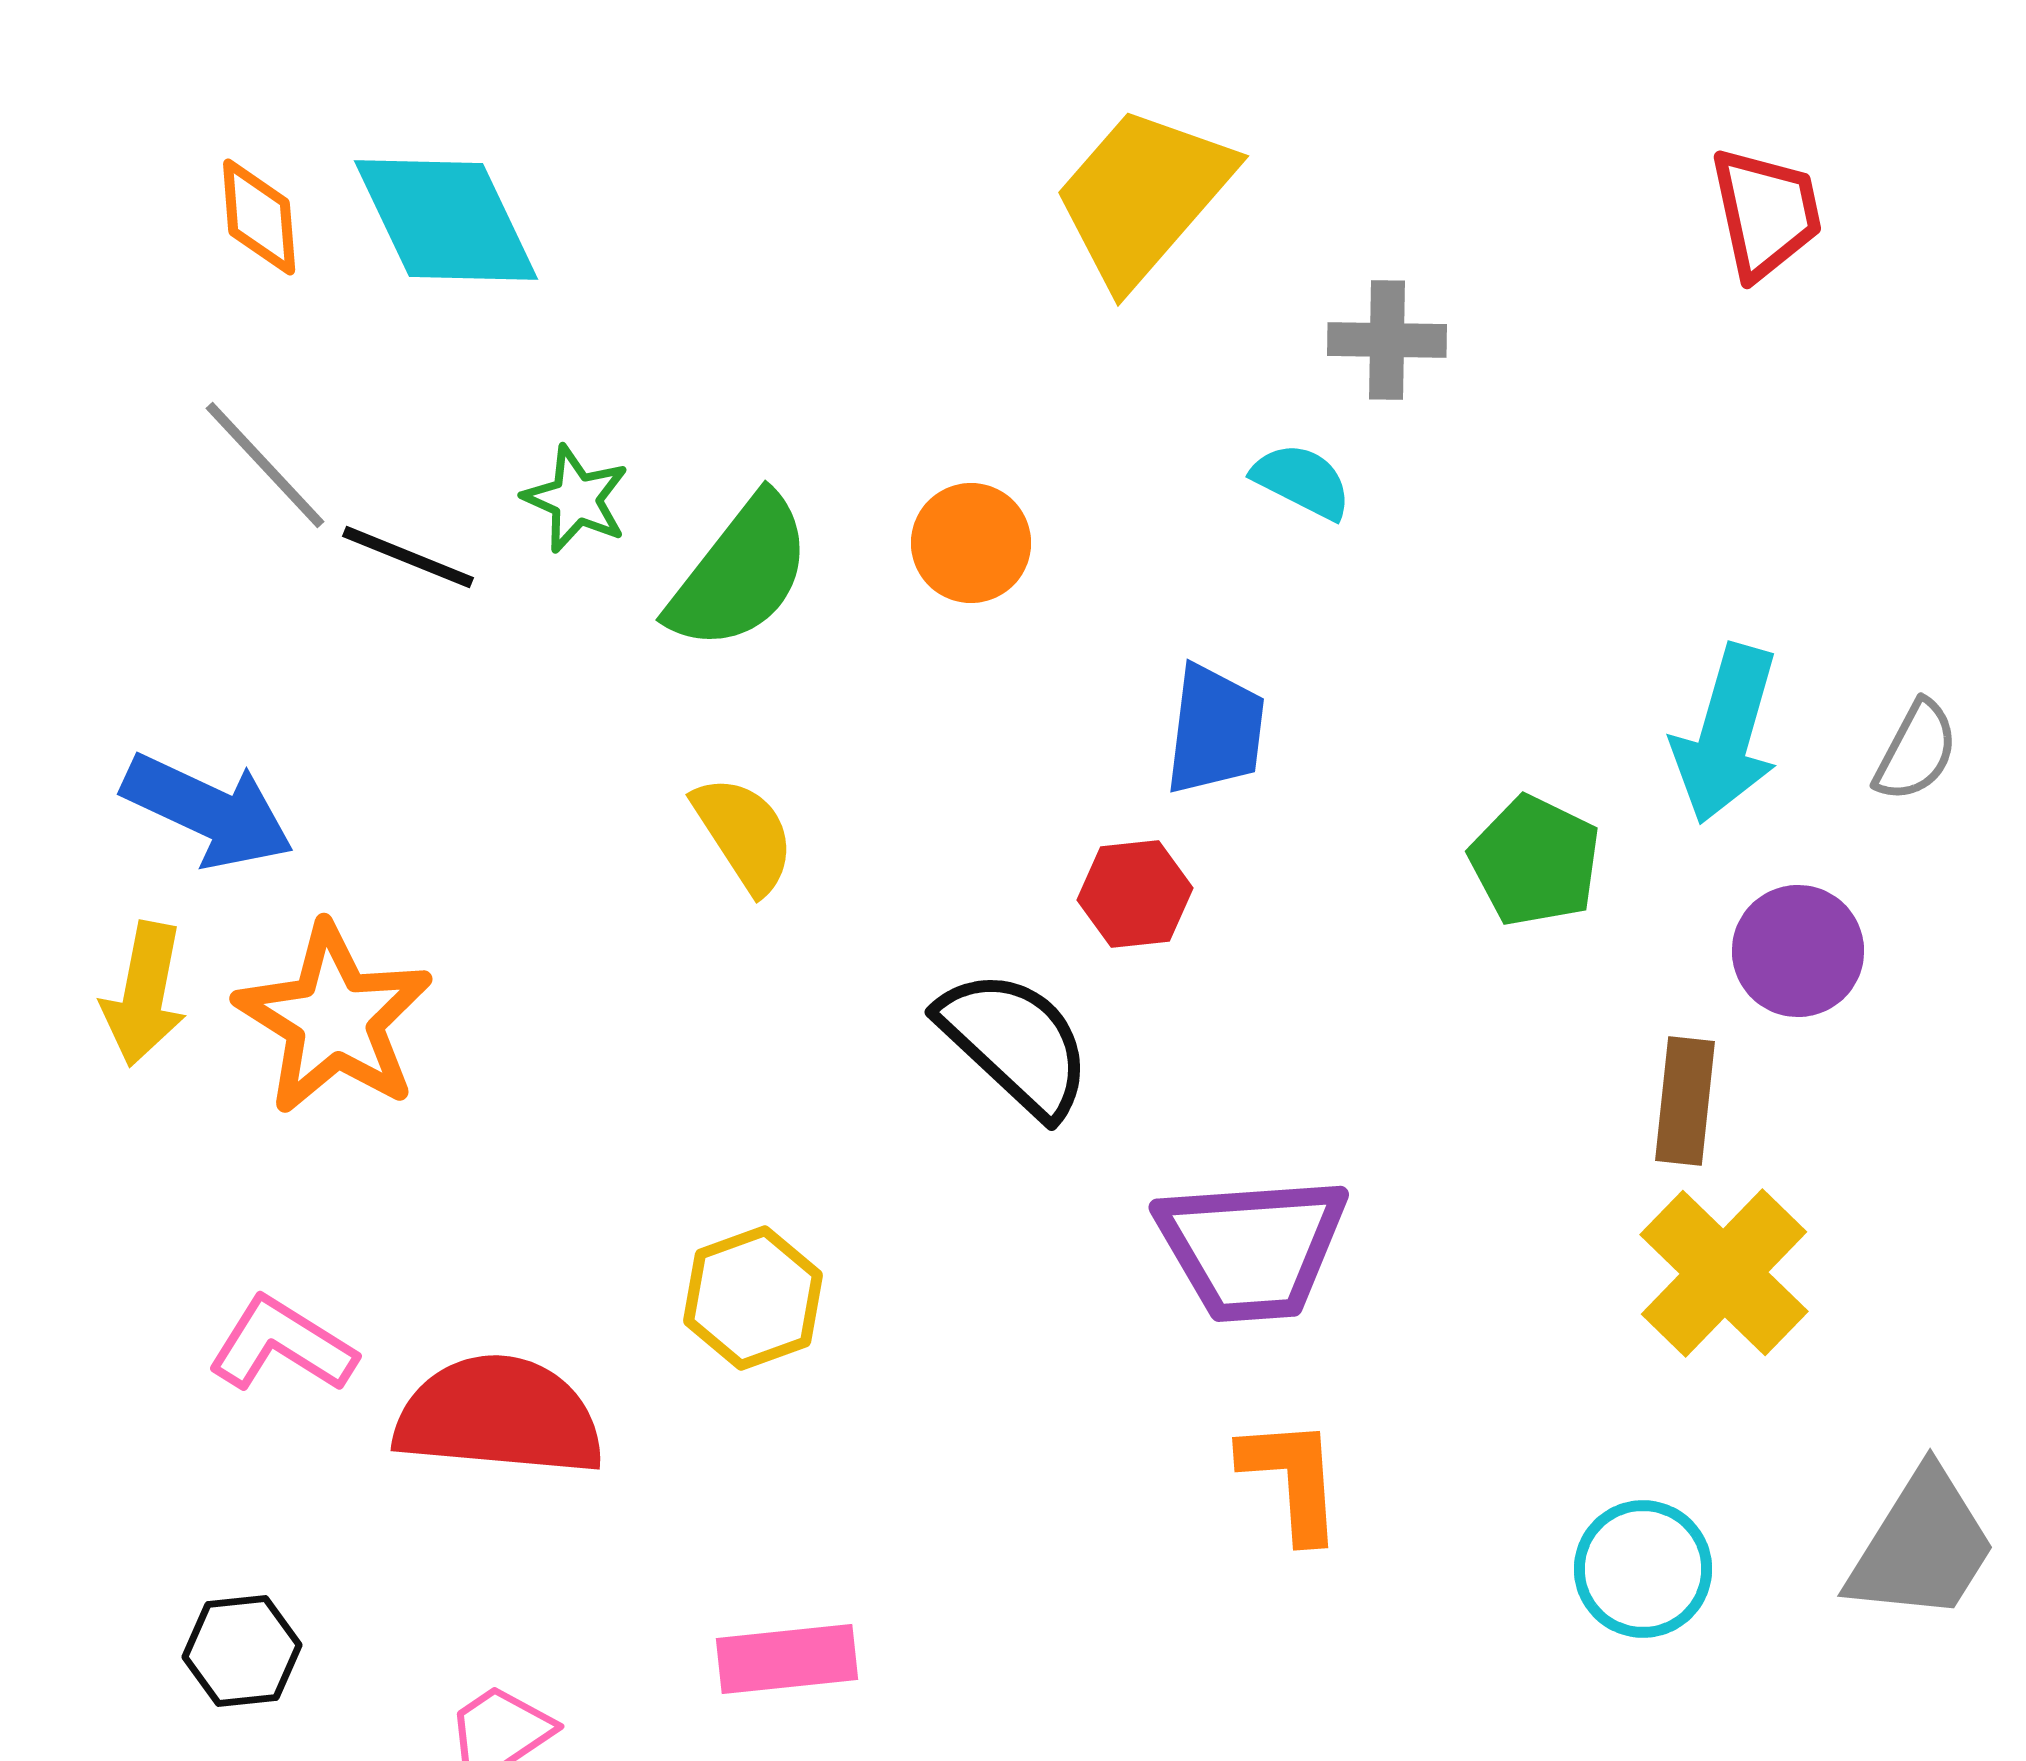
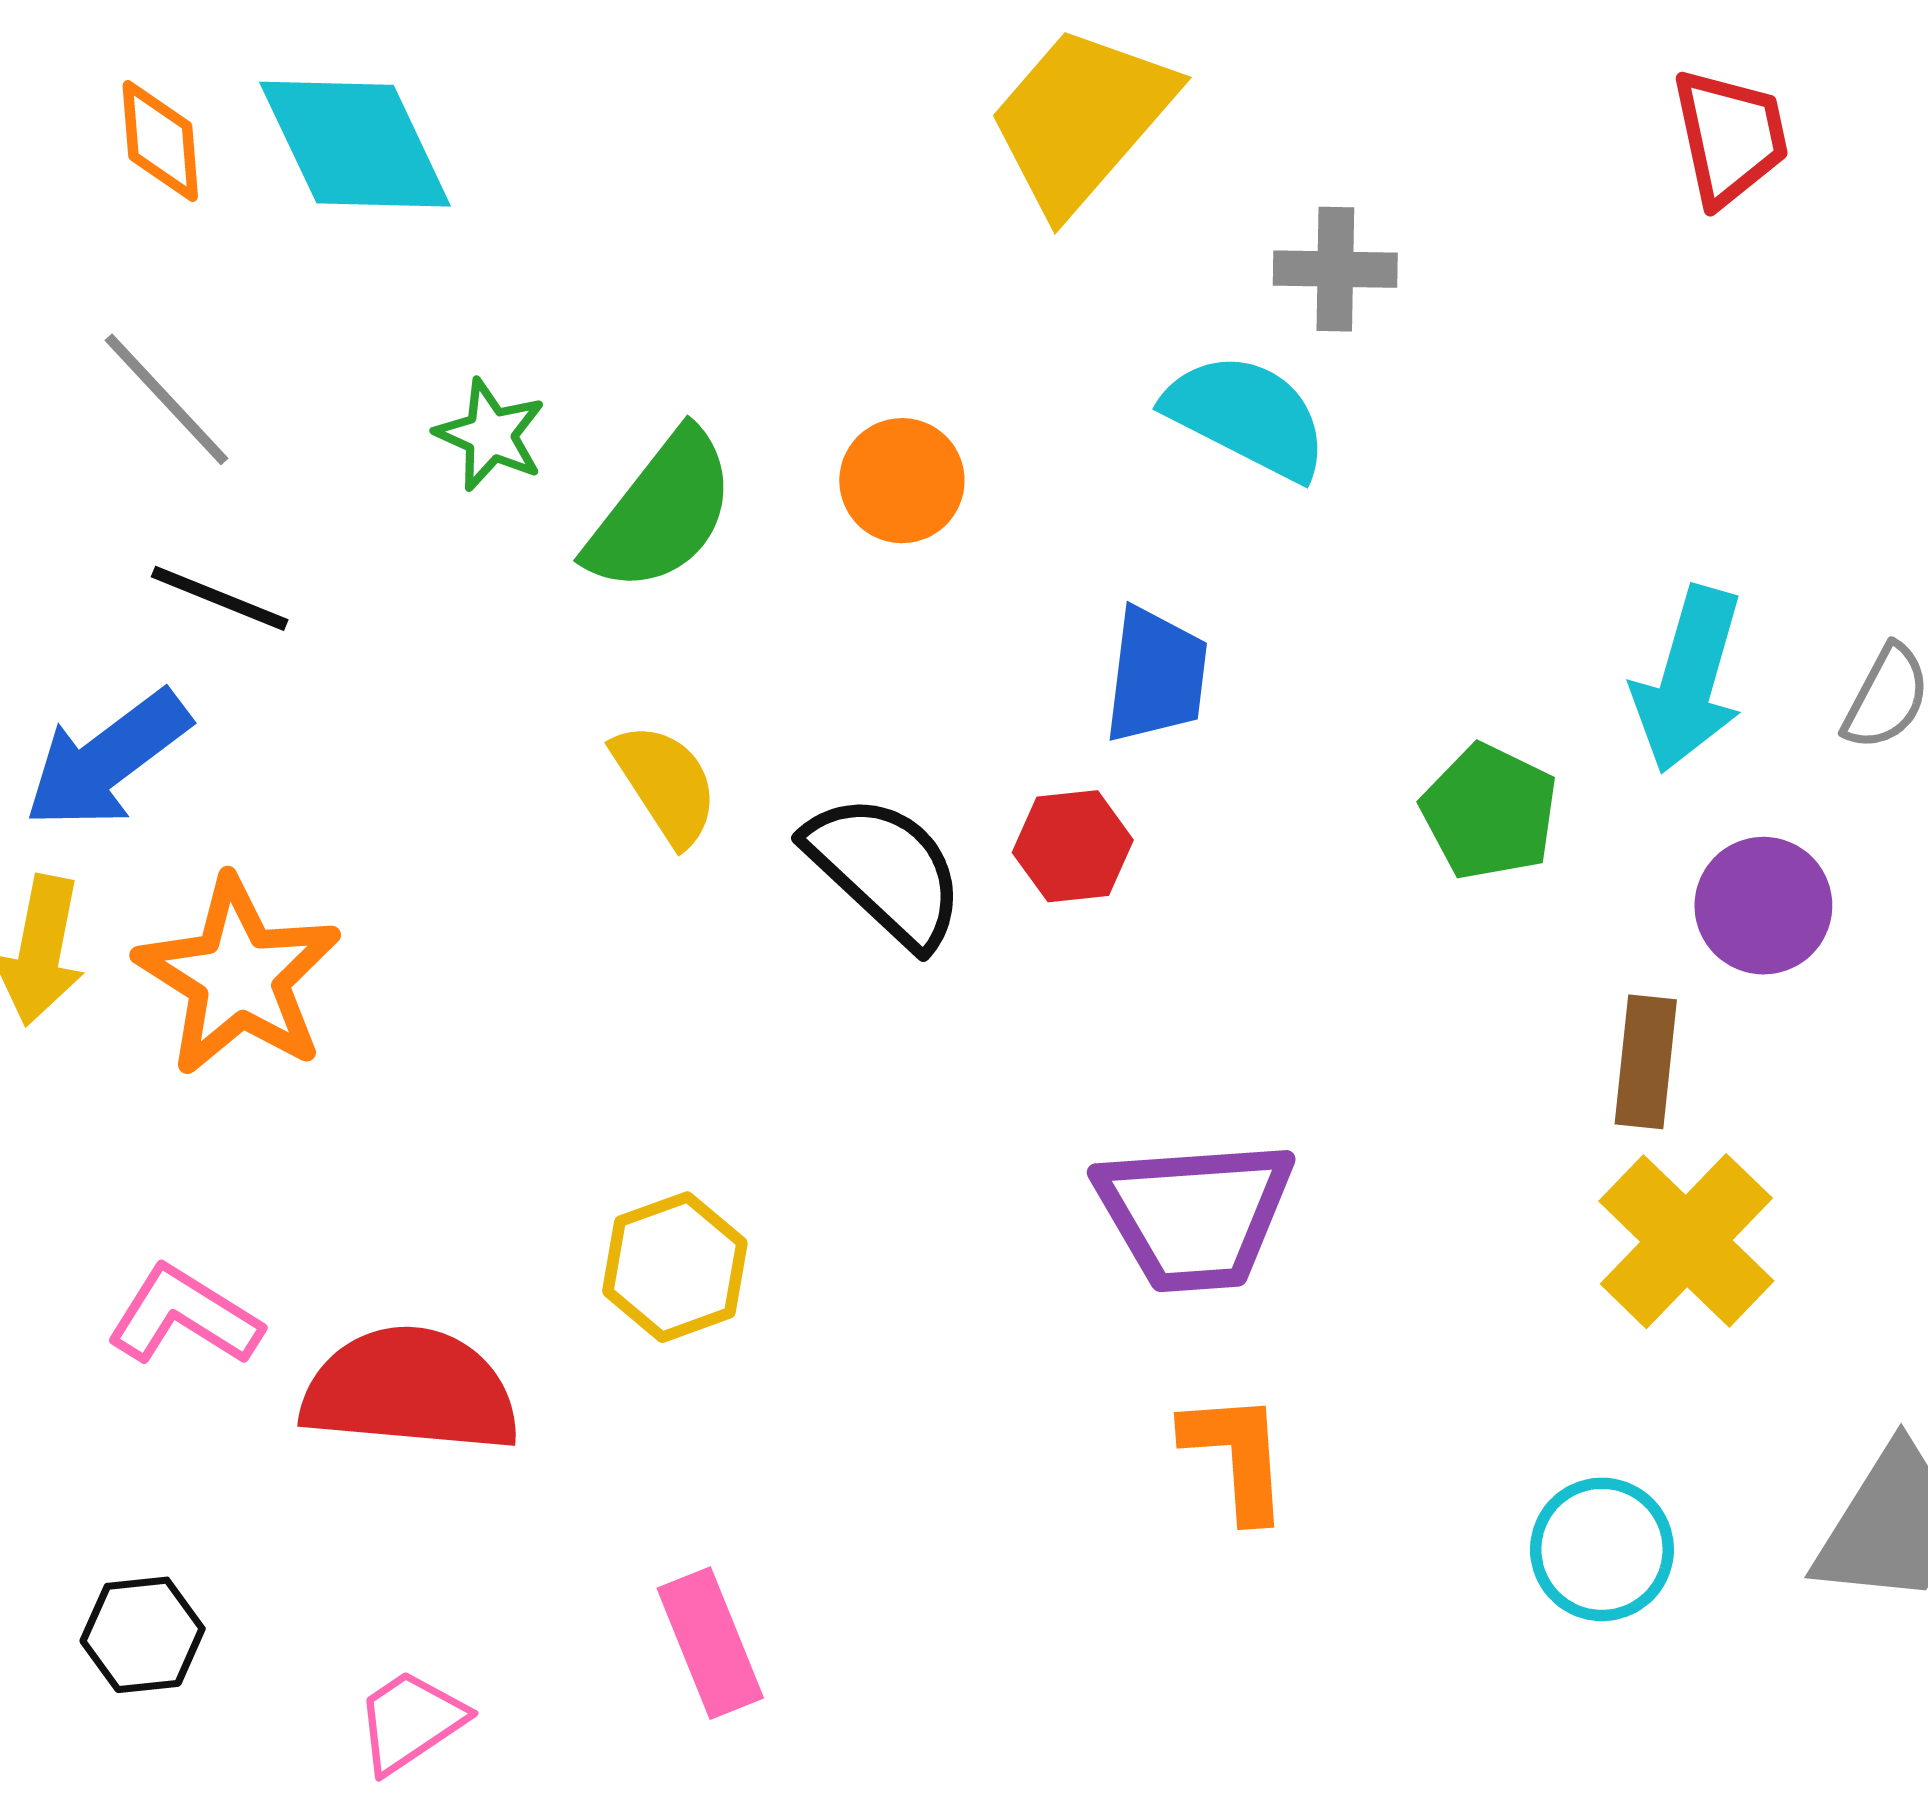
cyan semicircle: (1302, 481) -> (1247, 416), size x1.6
black line: (408, 557) -> (220, 598), moved
blue arrow: (208, 811) -> (107, 760), turned 118
black semicircle: (1015, 1043) -> (885, 870), moved
pink rectangle: (787, 1659) -> (710, 1643), turned 74

